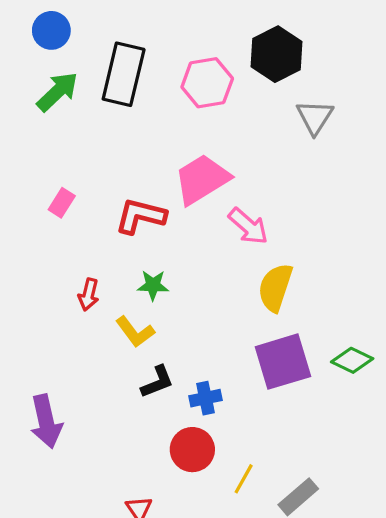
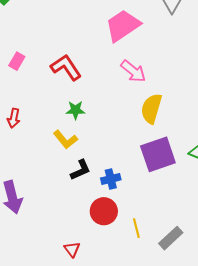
pink trapezoid: (202, 179) -> (123, 25), moved
red L-shape: (140, 216) -> (66, 67), turned 44
red arrow: (89, 295) -> (14, 118), moved
yellow line: (244, 479) -> (136, 228), turned -42

